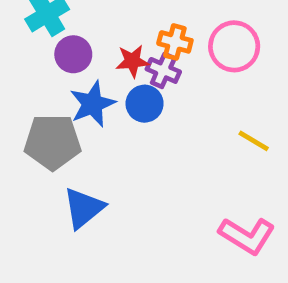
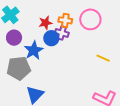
purple circle: (73, 54) -> (14, 38), moved
red star: (132, 61) -> (45, 23), moved
blue circle: (145, 104) -> (51, 38), moved

